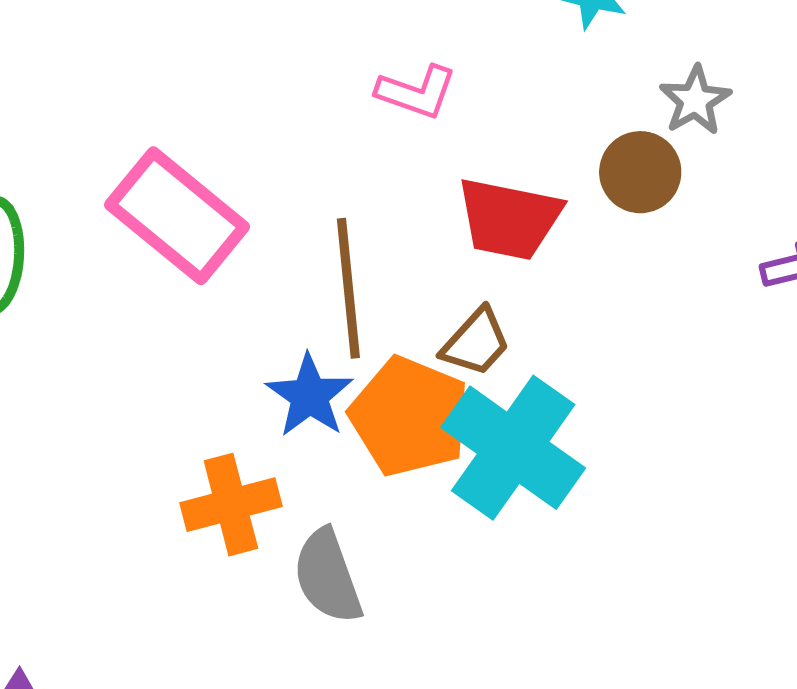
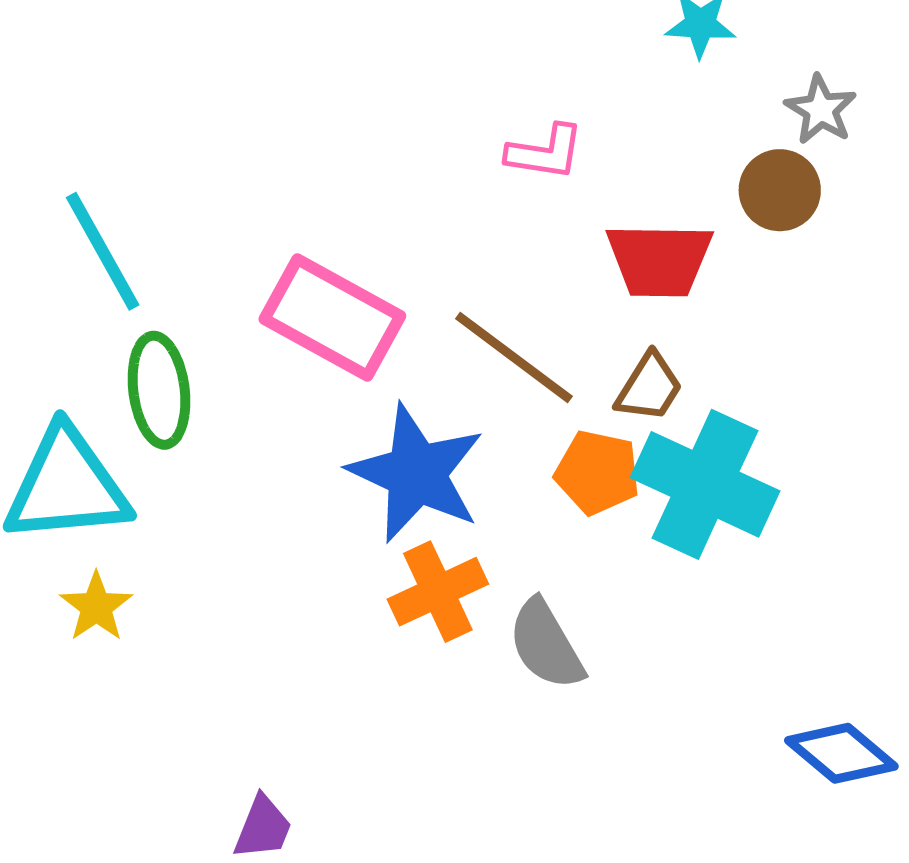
brown line: (348, 288) -> (514, 358), turned -37
blue star: (309, 396) -> (416, 473), moved, size x1.6
orange pentagon: (410, 416) -> (597, 472), size x0.7

